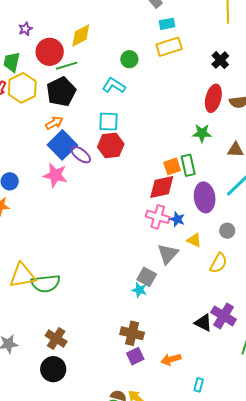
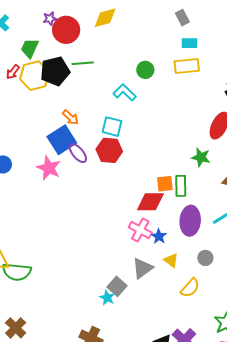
yellow diamond: (81, 36) -> (105, 18), moved
red circle: (50, 52) -> (66, 30), moved
black pentagon: (61, 92) -> (55, 71), moved
orange arrow: (54, 123) -> (71, 117), moved, turned 60

